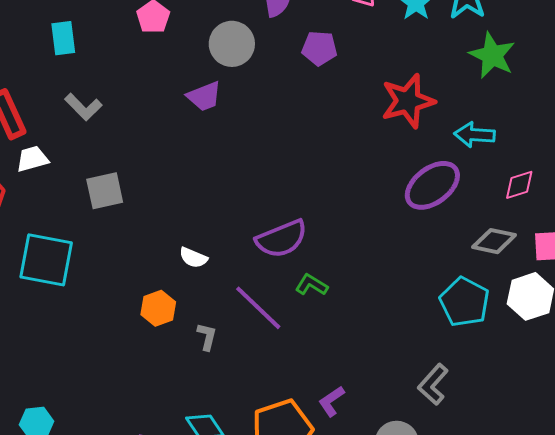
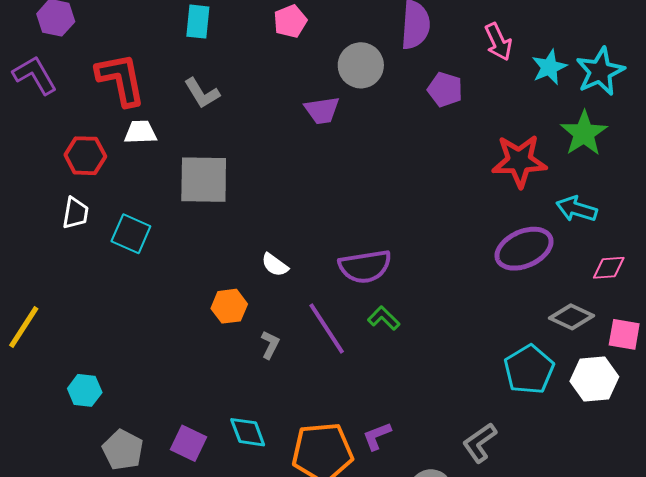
green star: (492, 55) -> (584, 133), moved
gray square: (105, 191) -> (204, 180), size x1.4
cyan square: (46, 260) -> (131, 234), size x0.7

